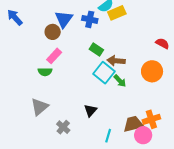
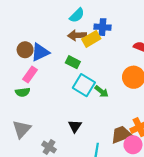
yellow rectangle: (117, 13) -> (91, 39), moved
blue triangle: (64, 19) -> (40, 52), moved, turned 36
blue cross: (90, 19) -> (102, 27), moved
brown arrow: (116, 61) -> (77, 35), moved

